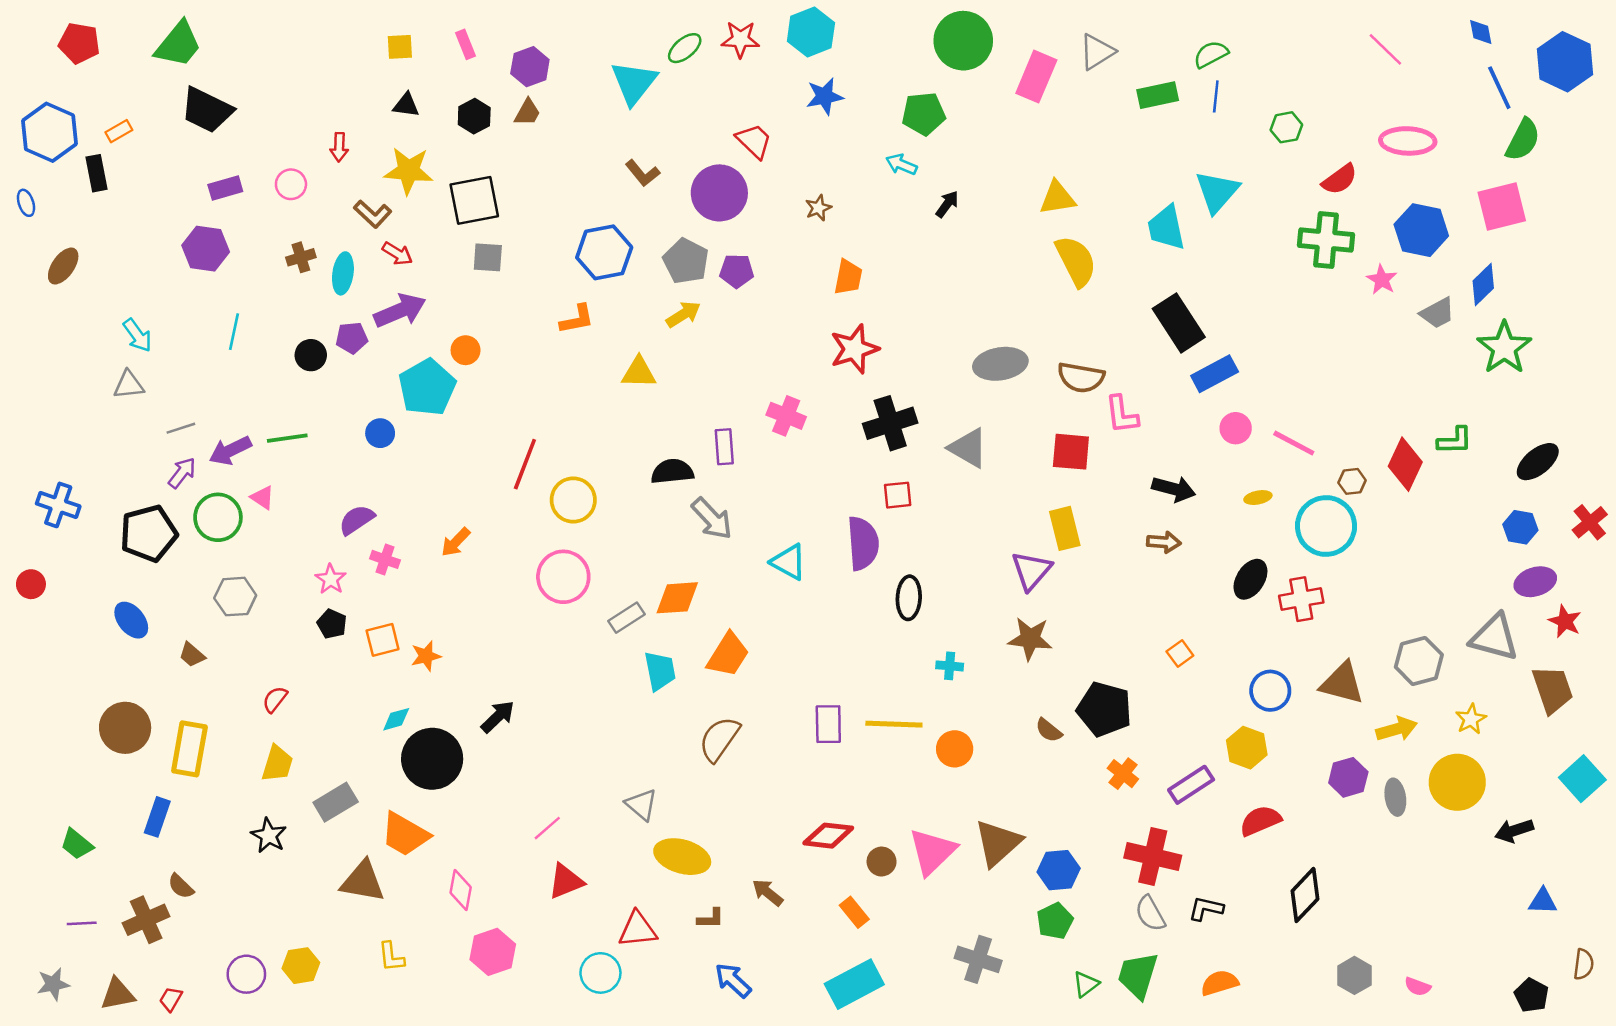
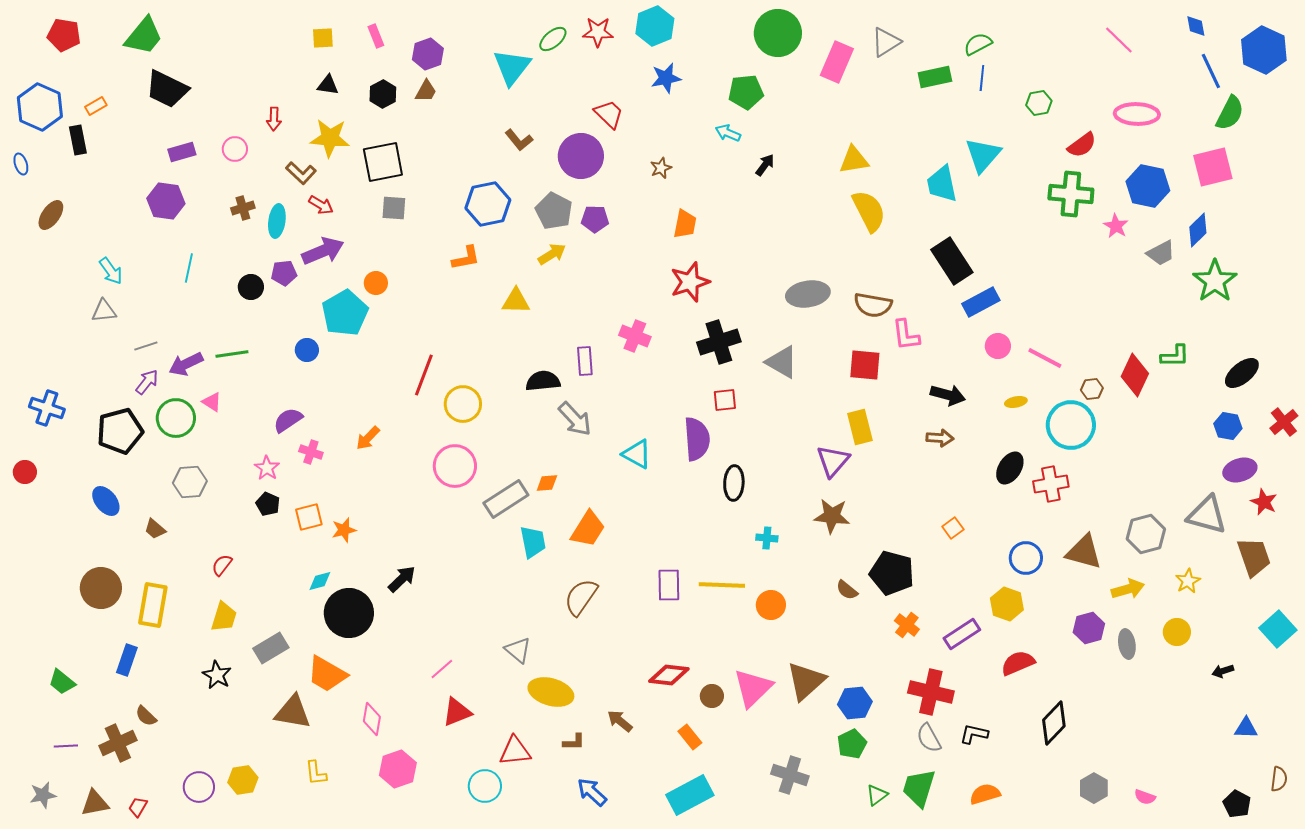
orange diamond: (677, 598) -> (547, 483), size x0.6
gray rectangle: (626, 618) -> (506, 499), size x1.5
yellow circle: (1457, 782) -> (1177, 632), size x0.6
black arrow: (1514, 831) -> (1223, 671), size x0.7

